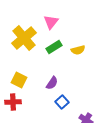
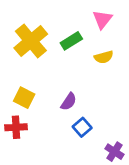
pink triangle: (51, 22) -> (102, 19), moved
green rectangle: (54, 47) -> (71, 41), moved

